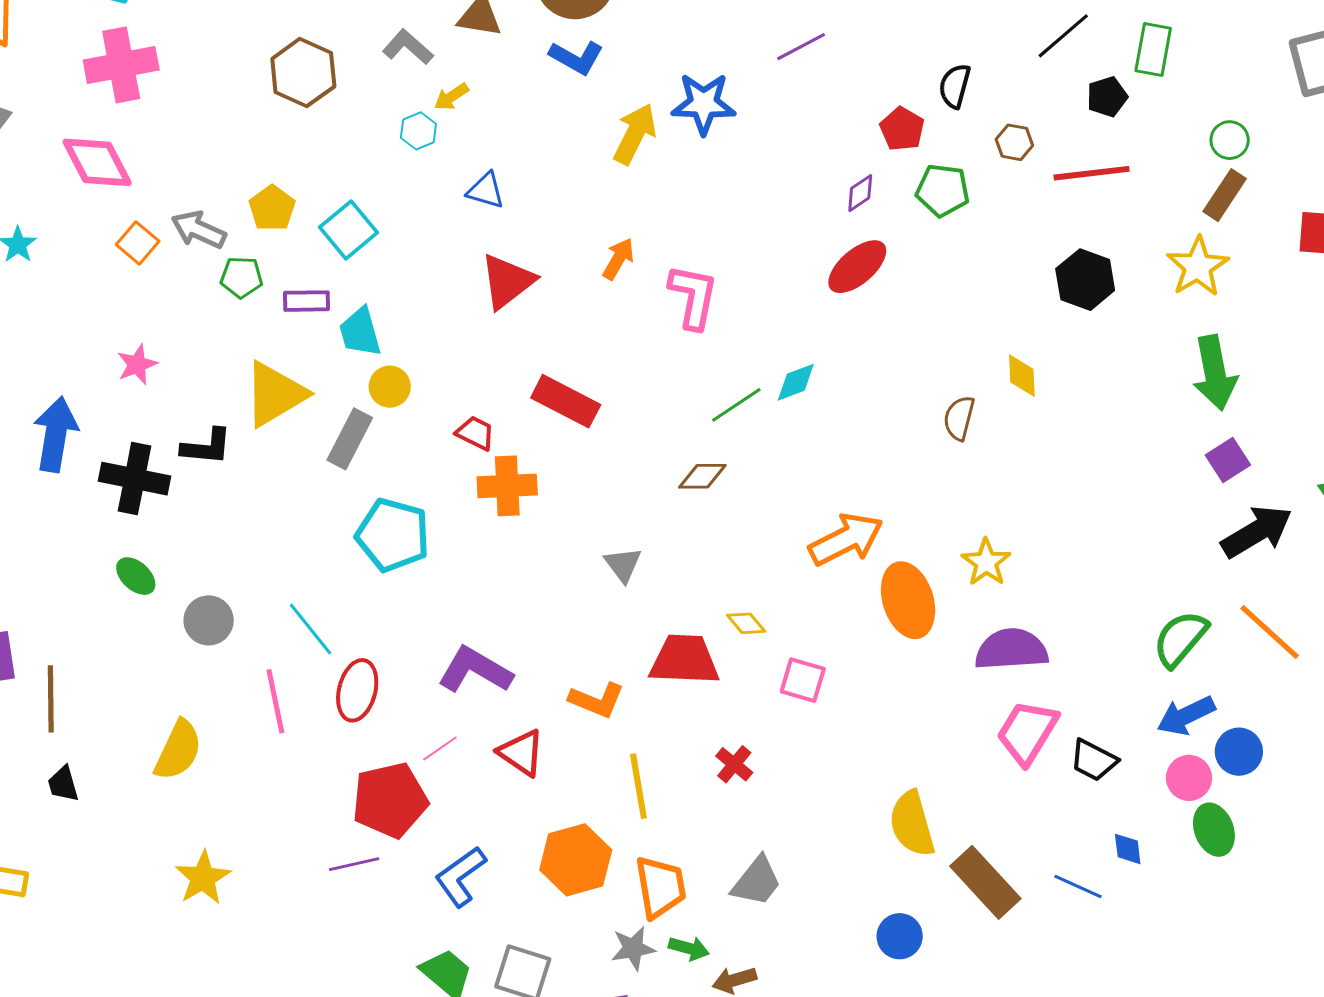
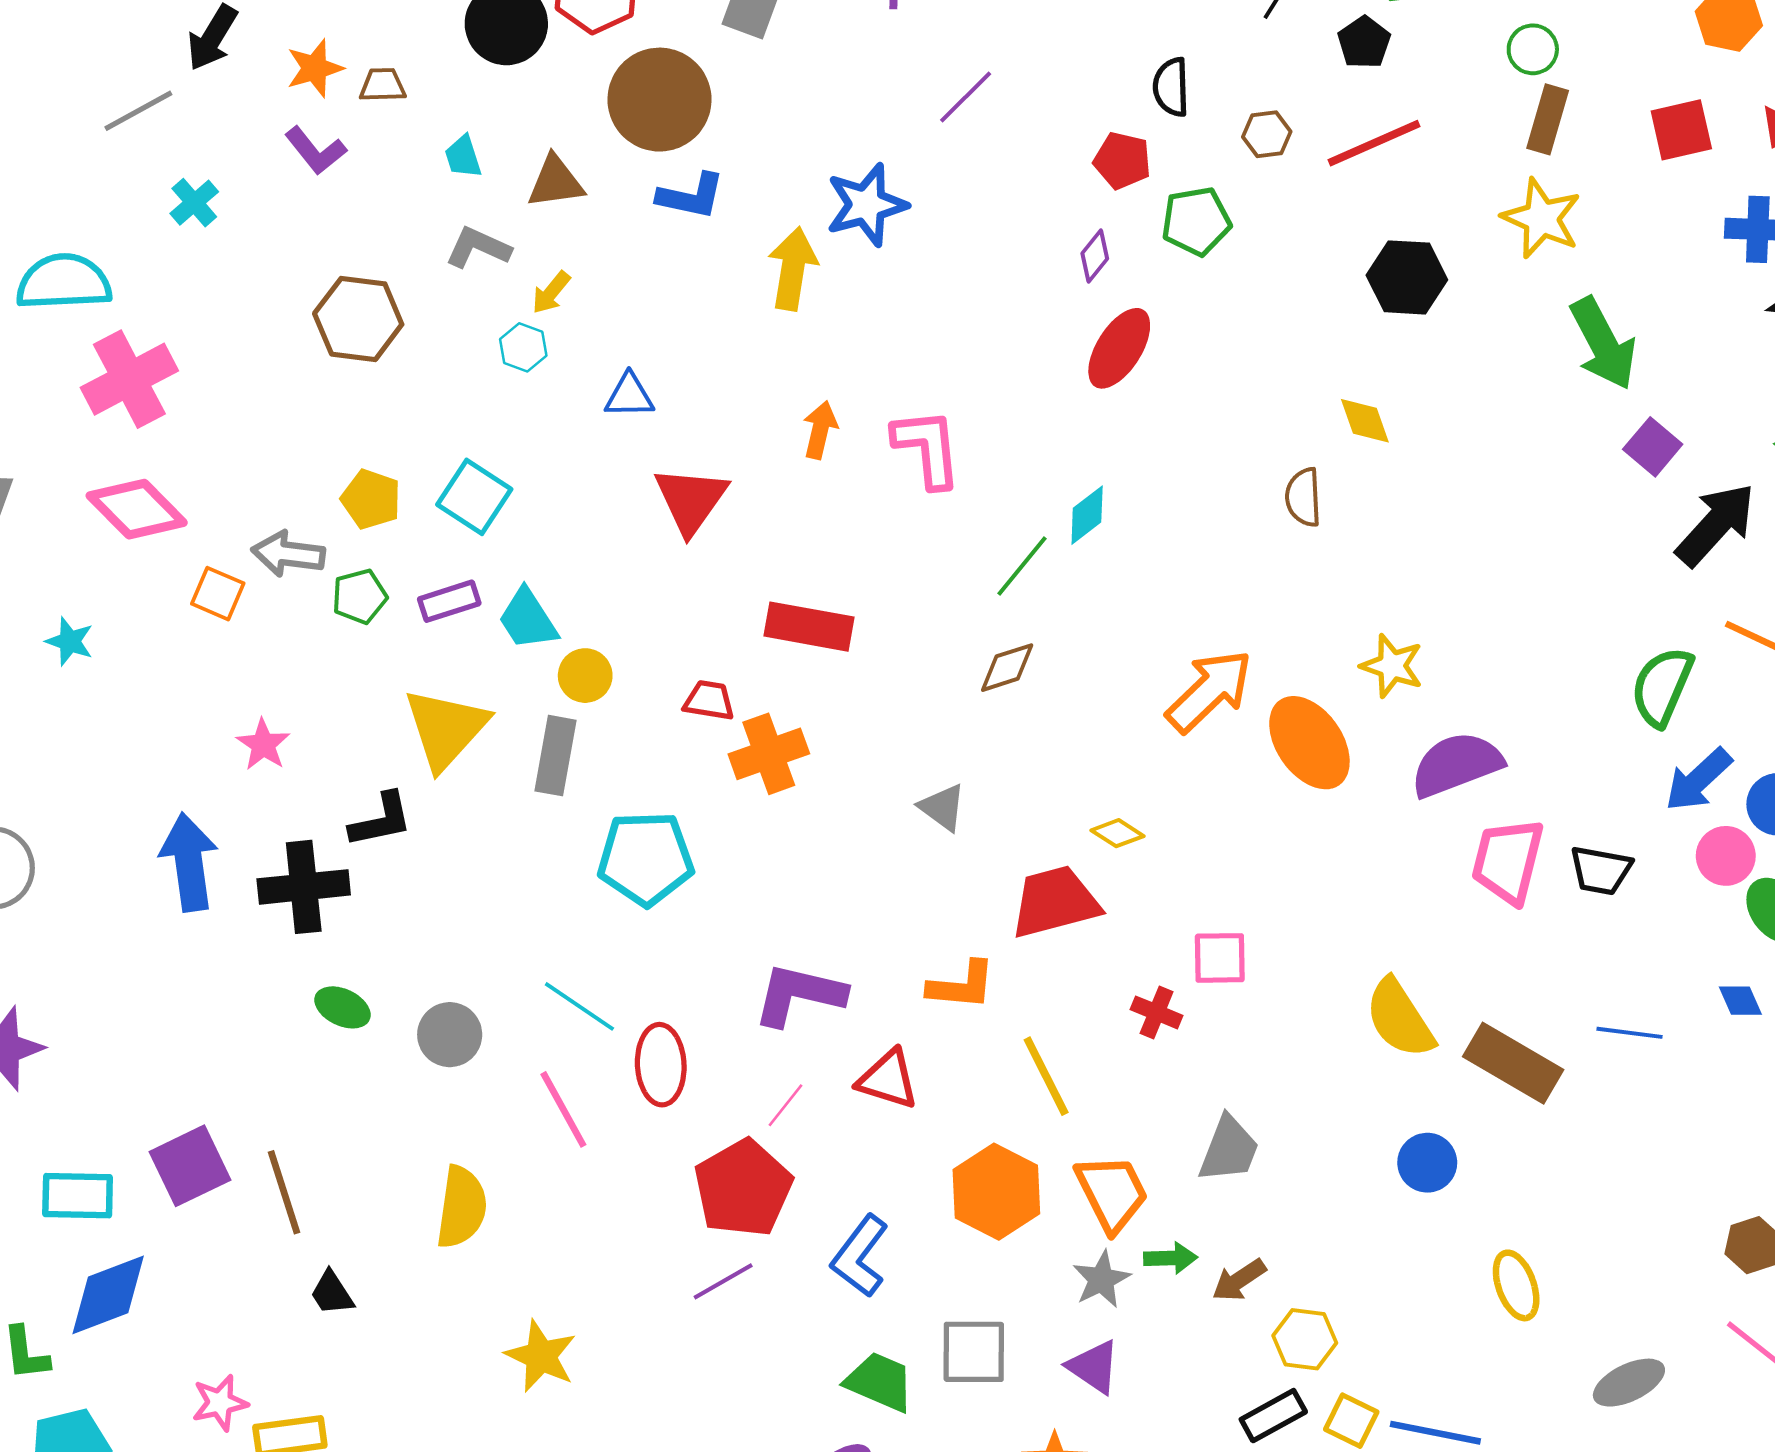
pink square: (803, 680) -> (1220, 958), moved
blue diamond: (1128, 849) -> (1740, 1001), moved

